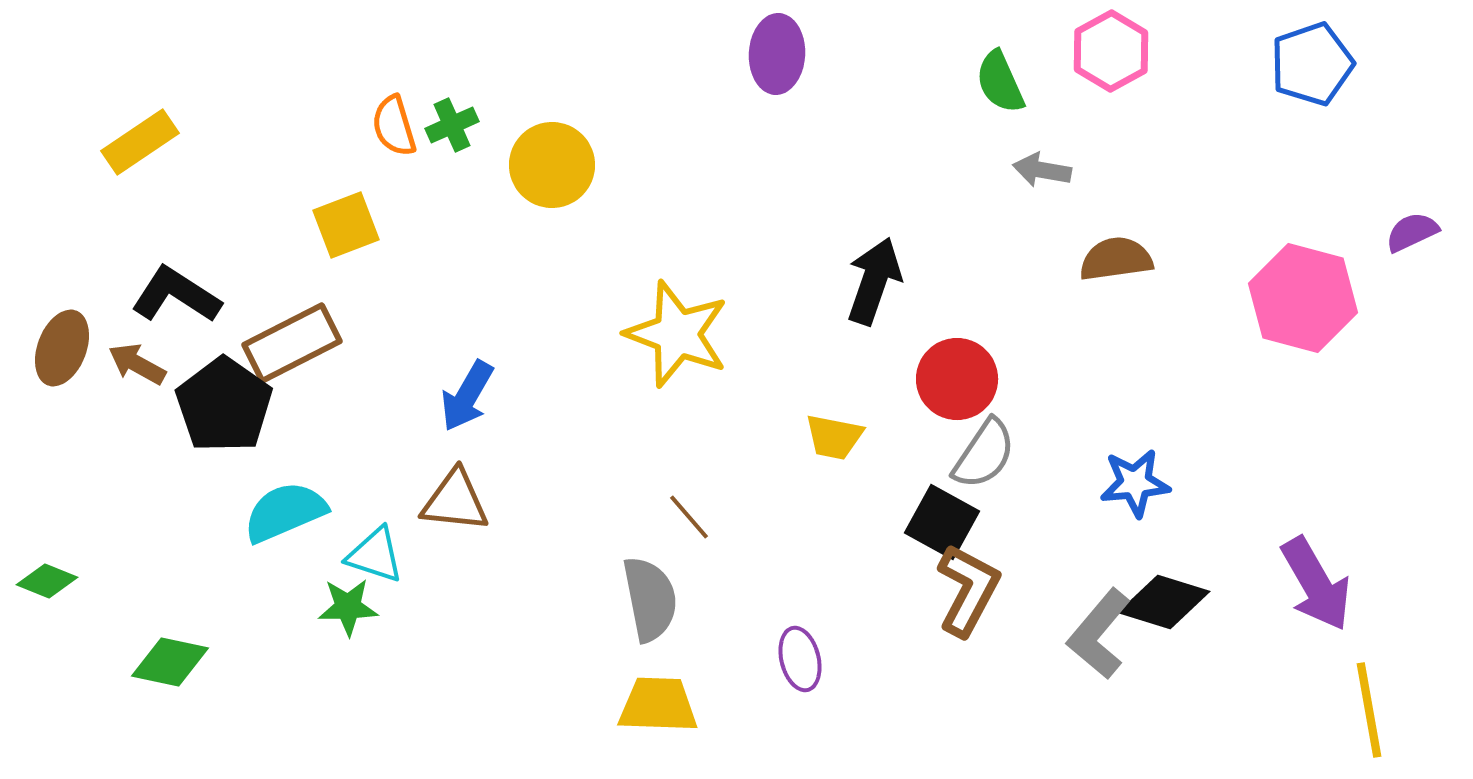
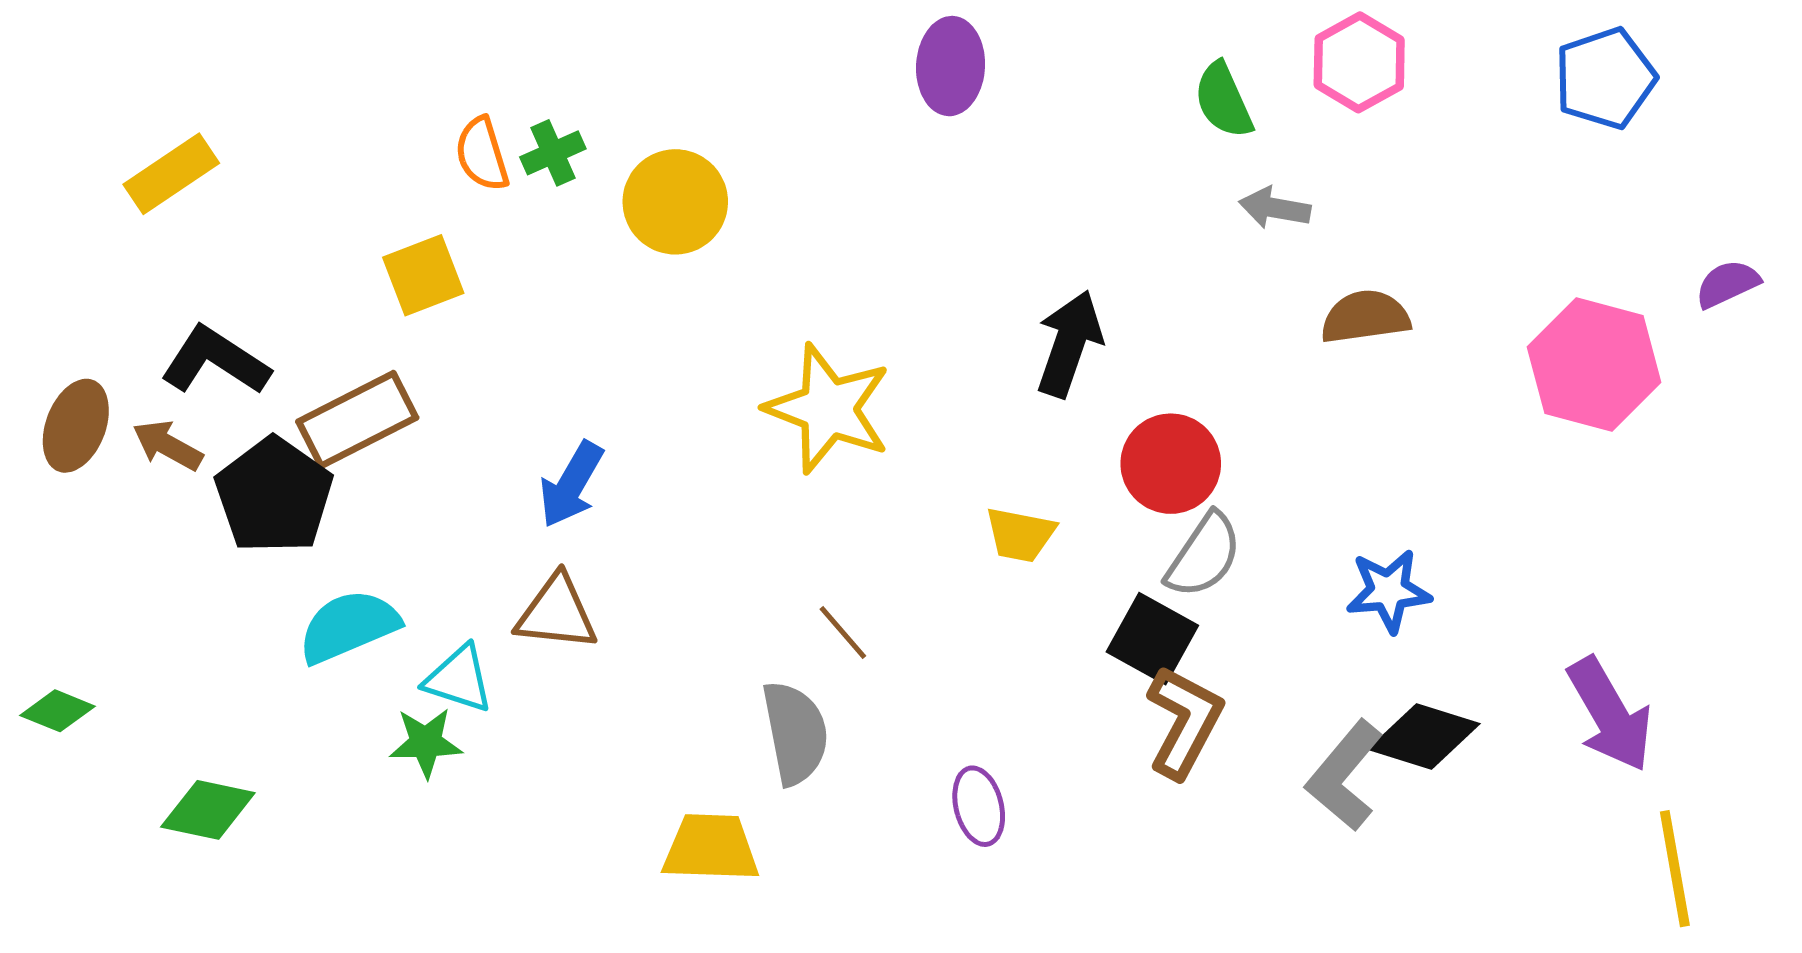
yellow trapezoid: (658, 705) -> (711, 848), moved

